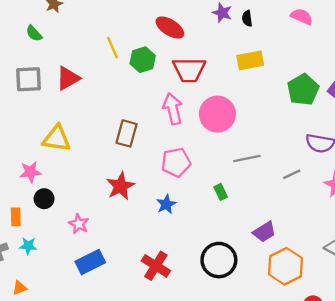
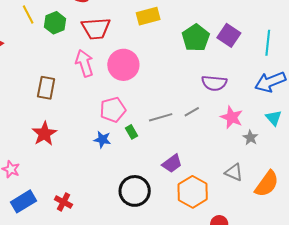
gray line: (247, 158) -> (161, 117), moved
pink pentagon: (176, 162) -> (113, 110), moved
blue star: (166, 204) -> (102, 140), moved, turned -30
red cross: (156, 266) -> (63, 202), moved, size x0.7

